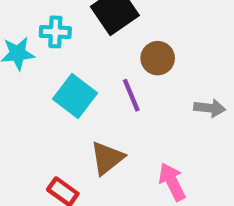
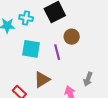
cyan square: (75, 96) -> (31, 49), turned -36
gray arrow: (210, 108) -> (88, 79), moved, turned 96

